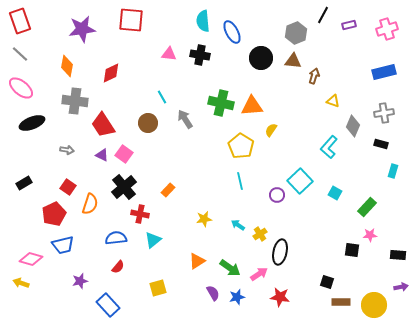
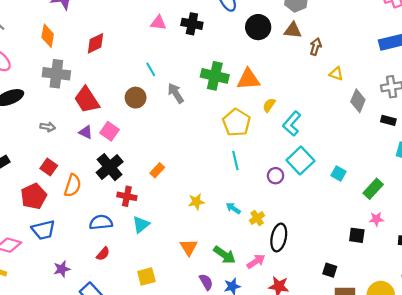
cyan L-shape: (329, 147) -> (292, 124), moved
orange triangle: (197, 261) -> (189, 247), turned -30

